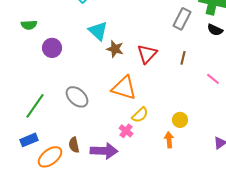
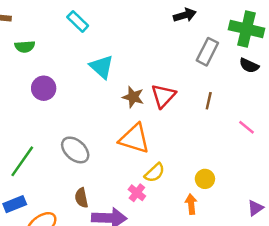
green semicircle: (29, 25) -> (25, 47), moved
brown star: (115, 49) -> (133, 97), moved
brown semicircle: (74, 145) -> (81, 198), moved

